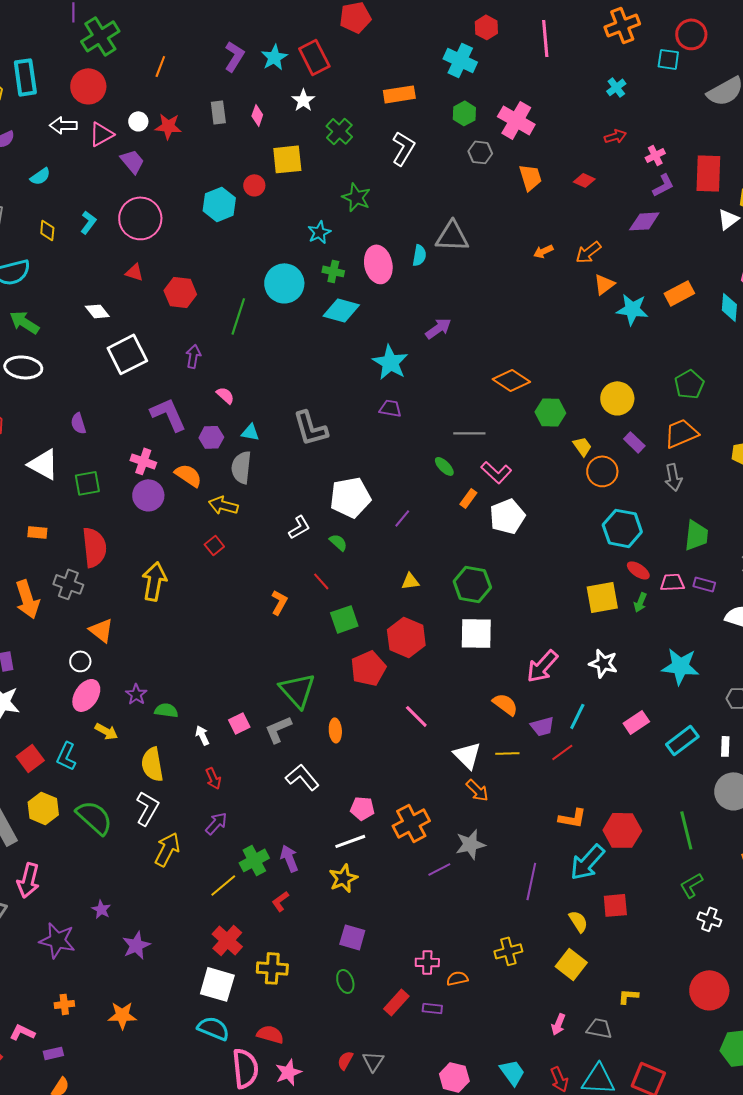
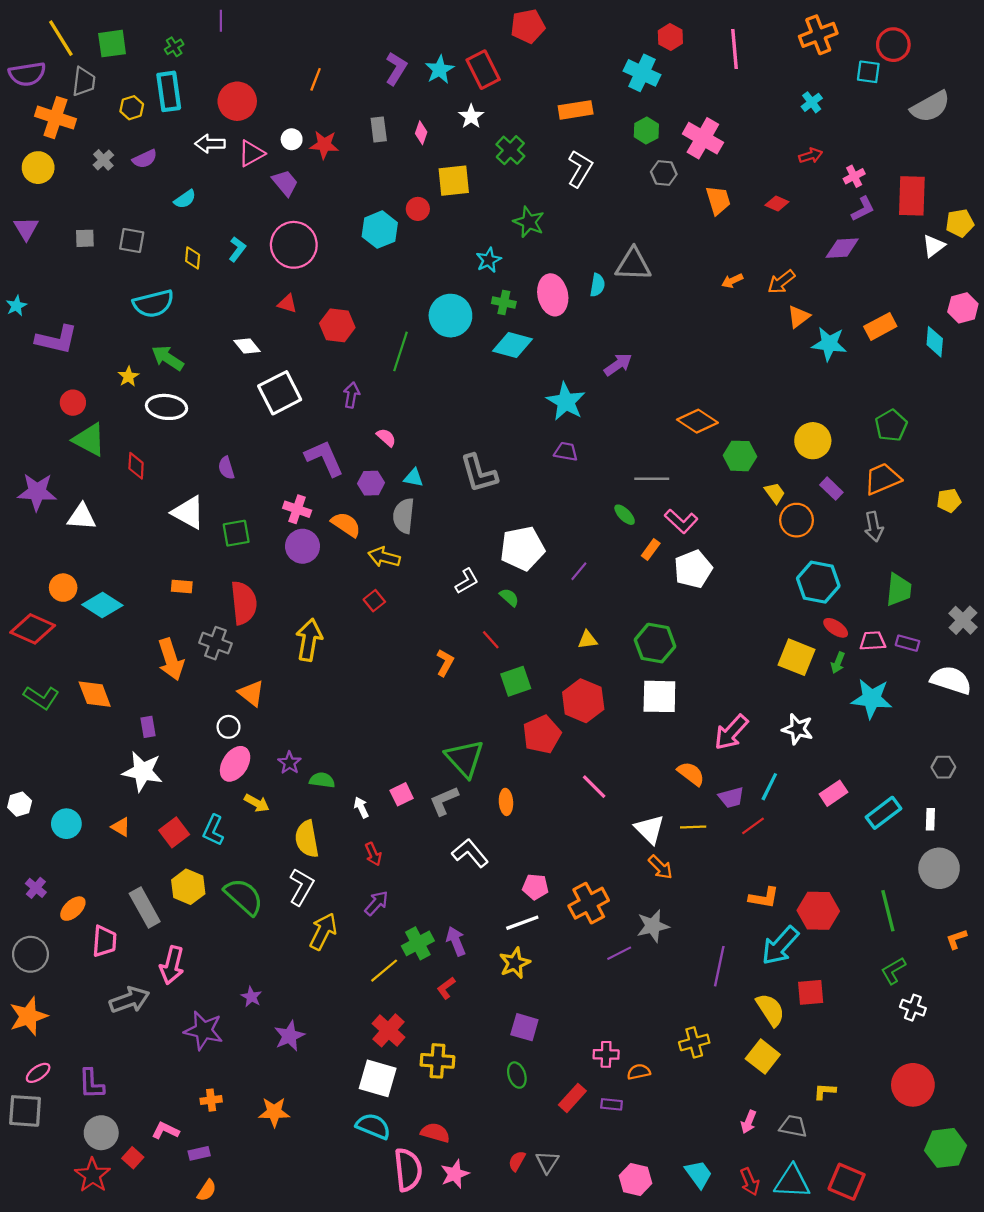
green cross: (100, 36) -> (174, 47), moved, size x0.5
yellow square: (602, 597) -> (796, 657), turned 32
cyan star: (680, 666) -> (872, 699), moved
yellow semicircle: (578, 921) -> (770, 1010), size x1.4

